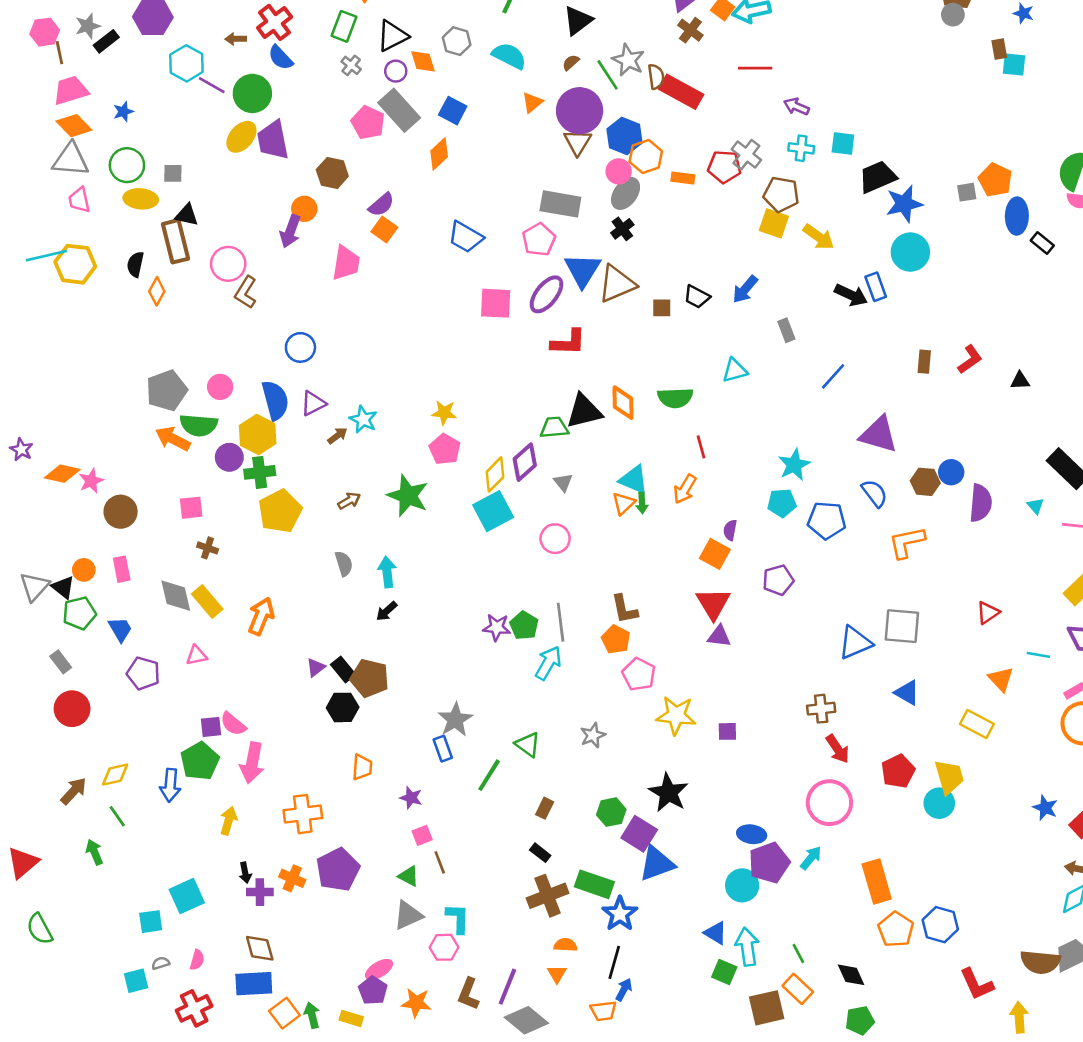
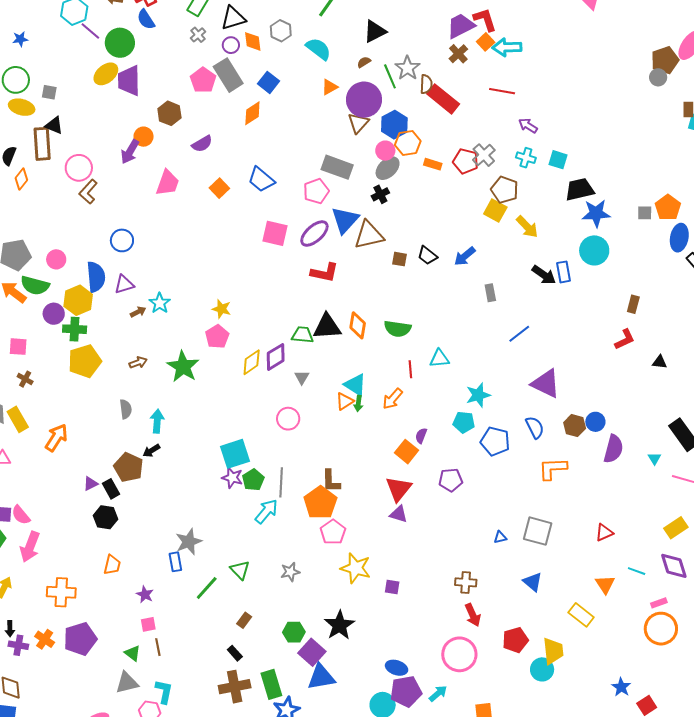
orange square: (384, 229) -> (219, 188), moved
brown rectangle: (924, 362) -> (633, 304), moved
cyan triangle: (735, 370) -> (439, 359), moved
cyan square: (493, 511) -> (235, 454), moved
orange pentagon: (616, 639) -> (320, 503), size x1.5
blue triangle: (855, 643) -> (500, 537), size x0.5
brown pentagon: (370, 678) -> (129, 467), moved
green rectangle: (594, 884) -> (271, 684), turned 44

